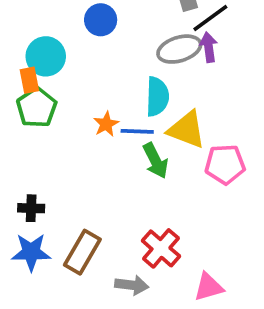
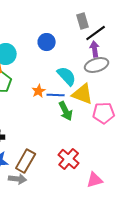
blue circle: (101, 20) -> (47, 42), moved
gray ellipse: (179, 49) -> (97, 65), moved
cyan semicircle: (157, 97) -> (67, 76), turned -45
gray arrow: (132, 285) -> (18, 179), moved

